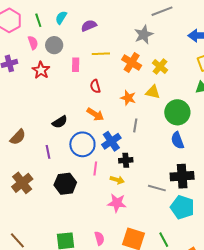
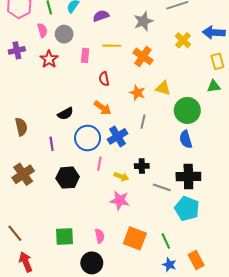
gray star: (144, 35) -> (143, 21), moved
yellow cross: (160, 66) -> (183, 40), moved
brown semicircle: (18, 137) -> (21, 127), turned -60
black cross: (126, 160) -> (142, 166), moved

